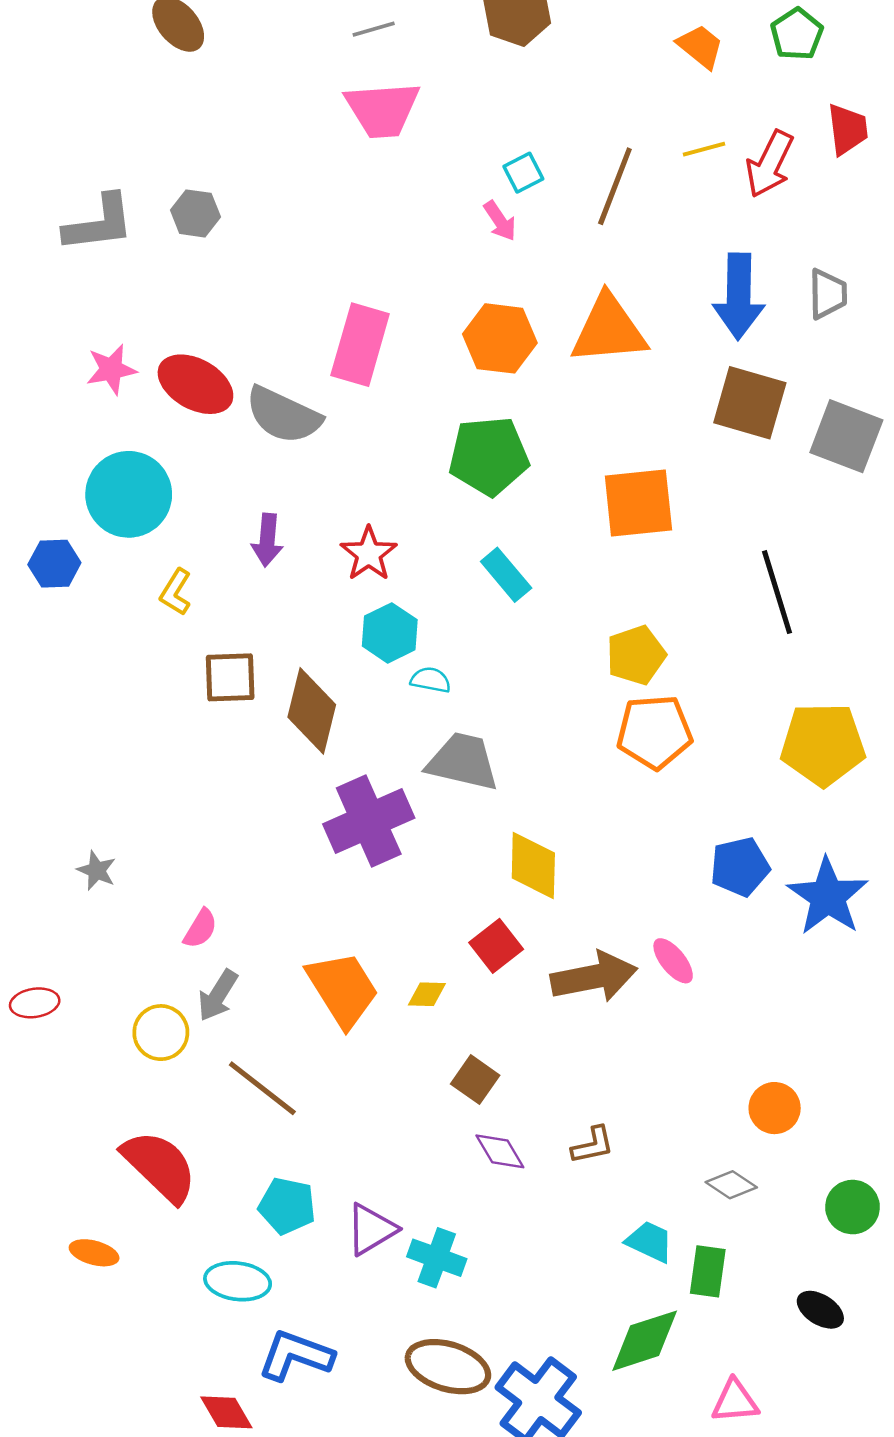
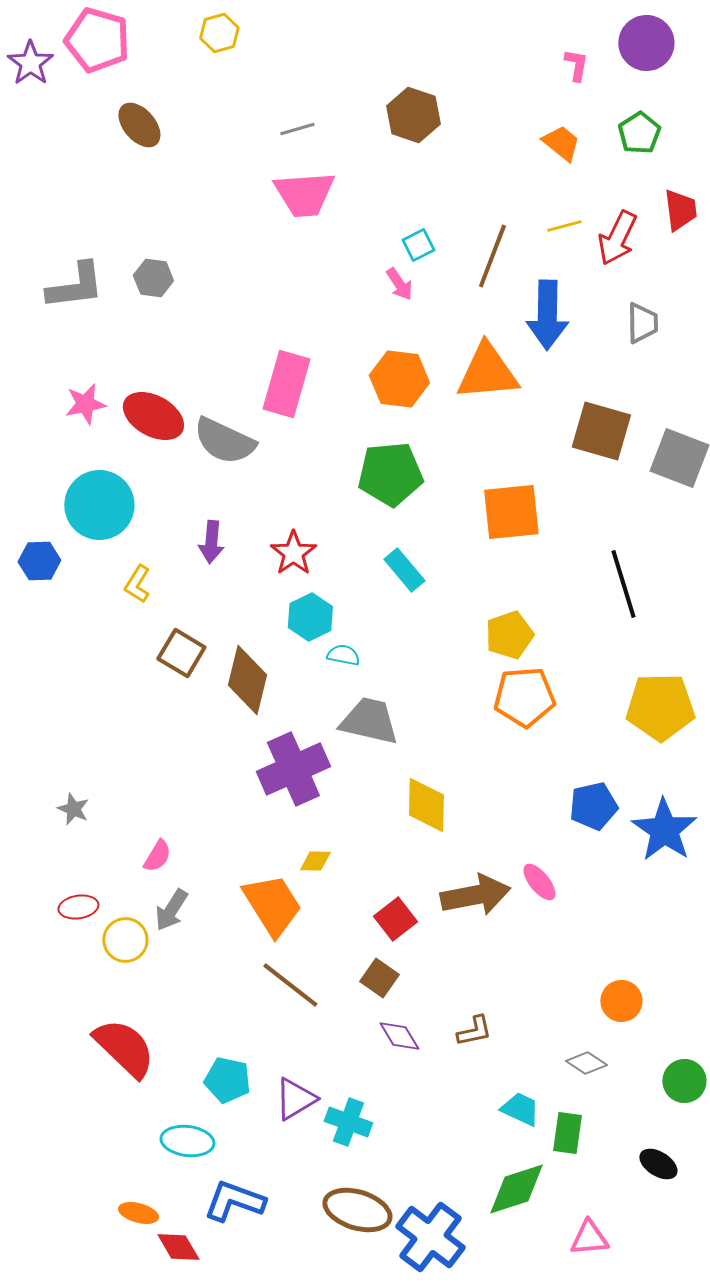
gray trapezoid: (828, 294) -> (642, 323), moved
blue arrow: (739, 296) -> (547, 315), moved
brown square: (230, 677) -> (181, 653), turned 33
red square: (496, 946) -> (395, 919), moved
yellow diamond: (427, 994) -> (315, 861), moved
red ellipse: (35, 1003) -> (78, 907), moved
brown line: (262, 1088) -> (290, 985), moved
orange ellipse: (94, 1253) -> (138, 1213), moved

